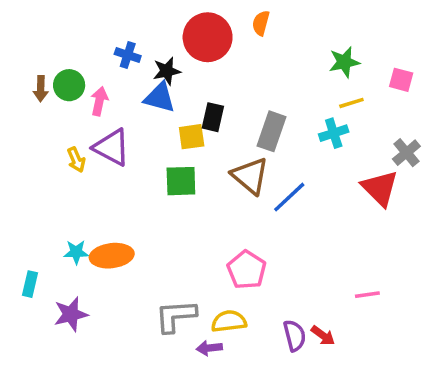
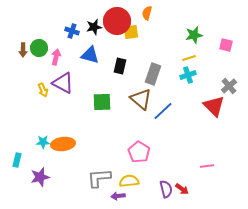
black star: (167, 71) -> (94, 27), moved
yellow line: (351, 103) -> (189, 58), moved
yellow square: (192, 137) -> (131, 32), moved

